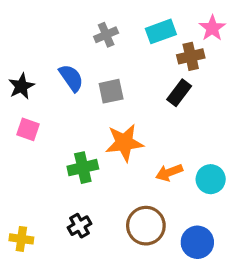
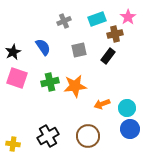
gray square: (111, 91) -> (79, 50), moved
pink square: (28, 129) -> (17, 78), size x1.5
green cross: (83, 168) -> (50, 82), moved
black cross: (79, 226) -> (48, 136), size x1.5
blue circle: (197, 242) -> (130, 129), moved

